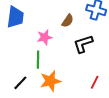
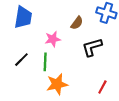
black line: (20, 83) -> (21, 60), moved

